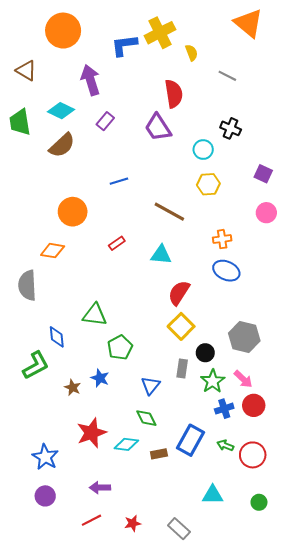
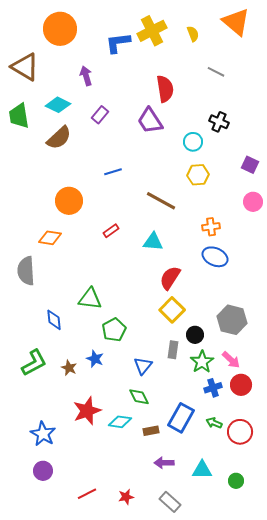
yellow semicircle: (192, 53) -> (193, 34), moved
brown triangle: (26, 71) -> (25, 67), size x1.4
purple arrow: (90, 80) -> (86, 76), size x0.7
green L-shape: (36, 365) -> (34, 363), moved
purple arrow: (100, 488) -> (164, 463), moved
green circle: (259, 502) -> (236, 481), moved

